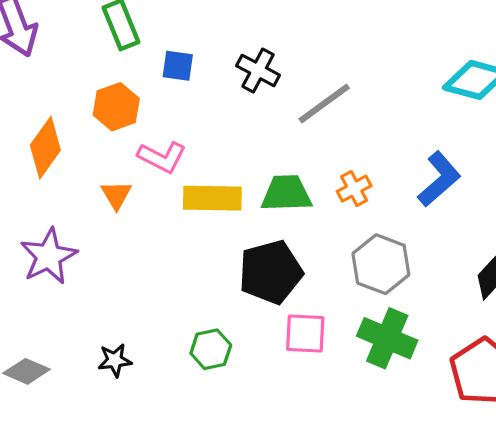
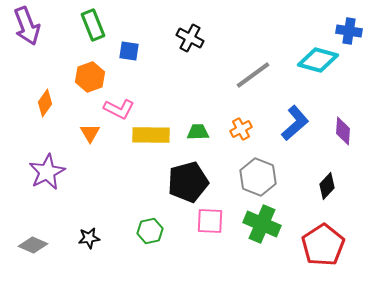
black cross: (258, 70) -> (190, 38), moved
gray line: (324, 104) -> (253, 75), moved
orange diamond: (45, 148) -> (45, 103), size x0.7
green trapezoid: (286, 193) -> (198, 132), size x0.7

